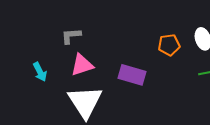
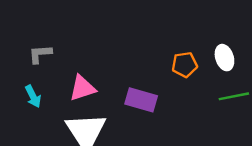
gray L-shape: (71, 36) -> (40, 54), moved

